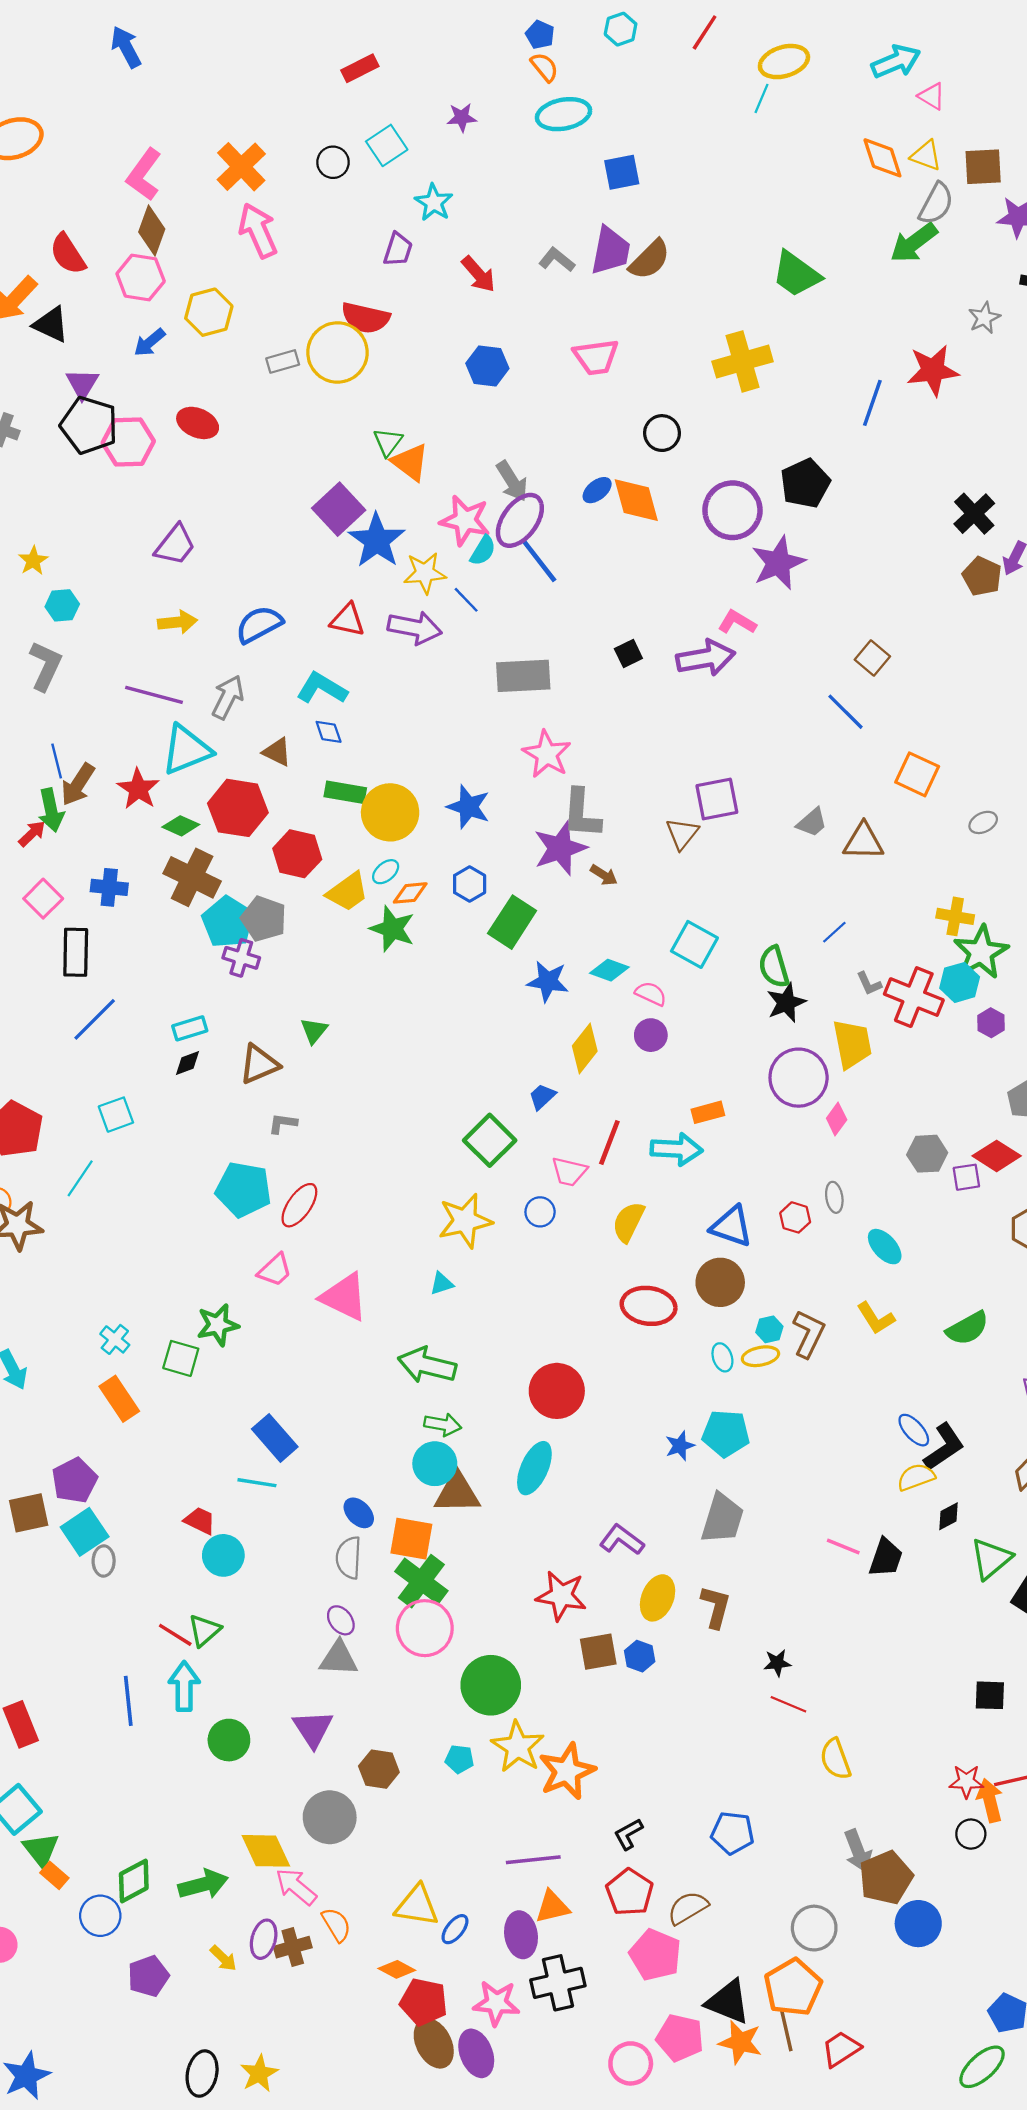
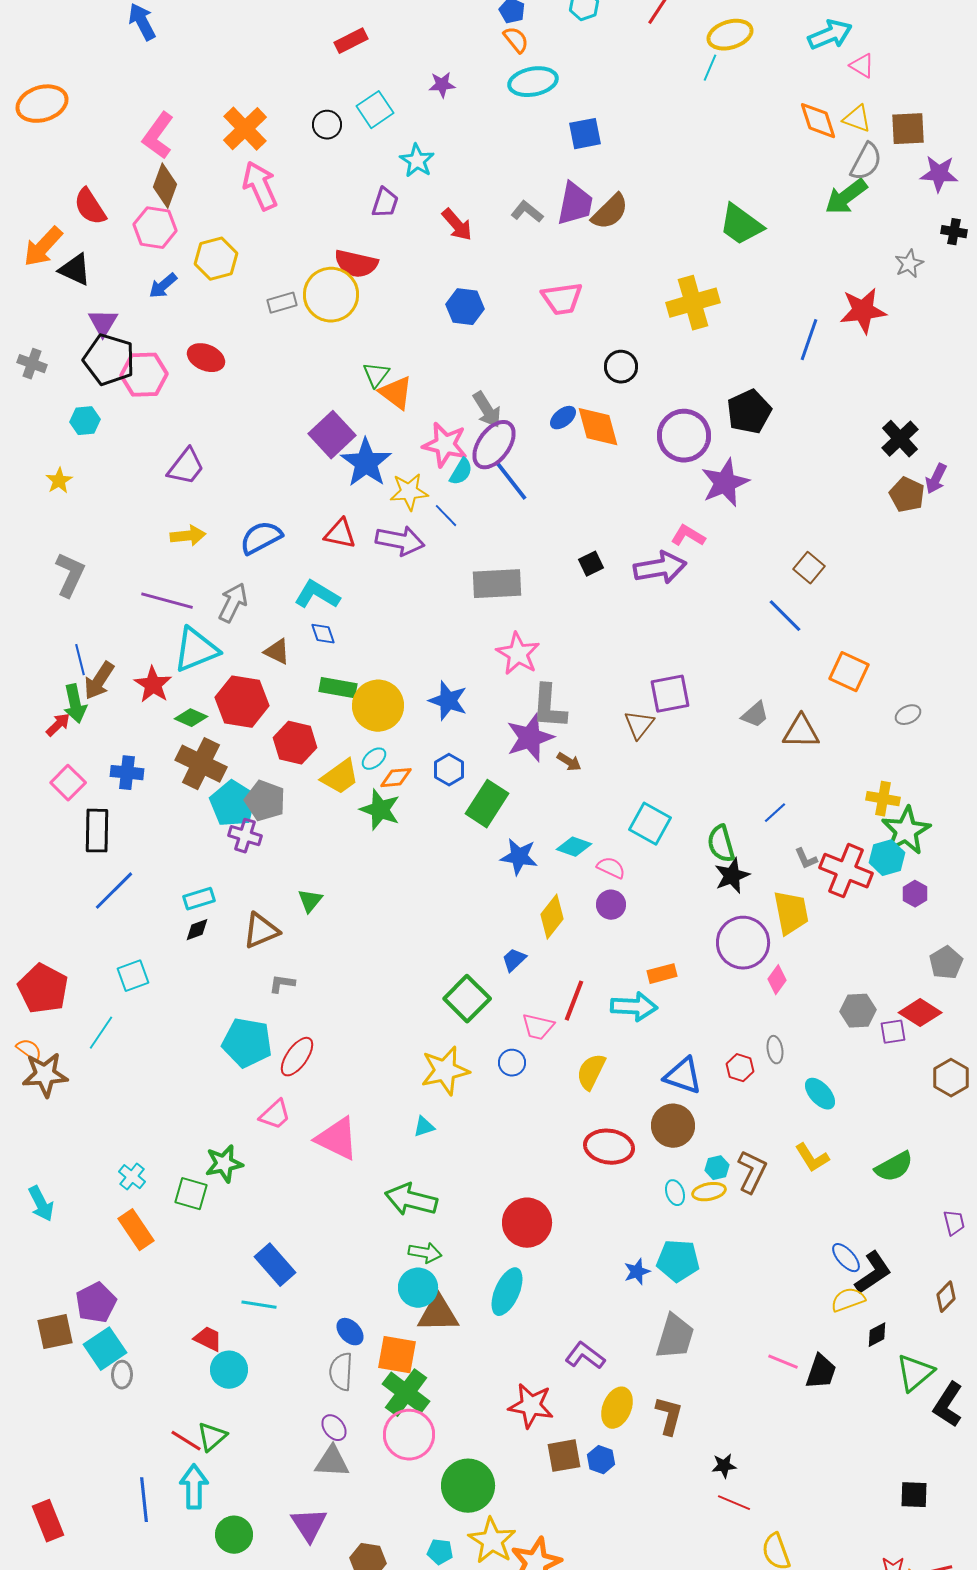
cyan hexagon: (62, 605) -> (85, 421), moved

